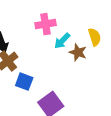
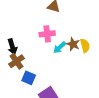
brown star: (78, 52) -> (73, 44), moved

